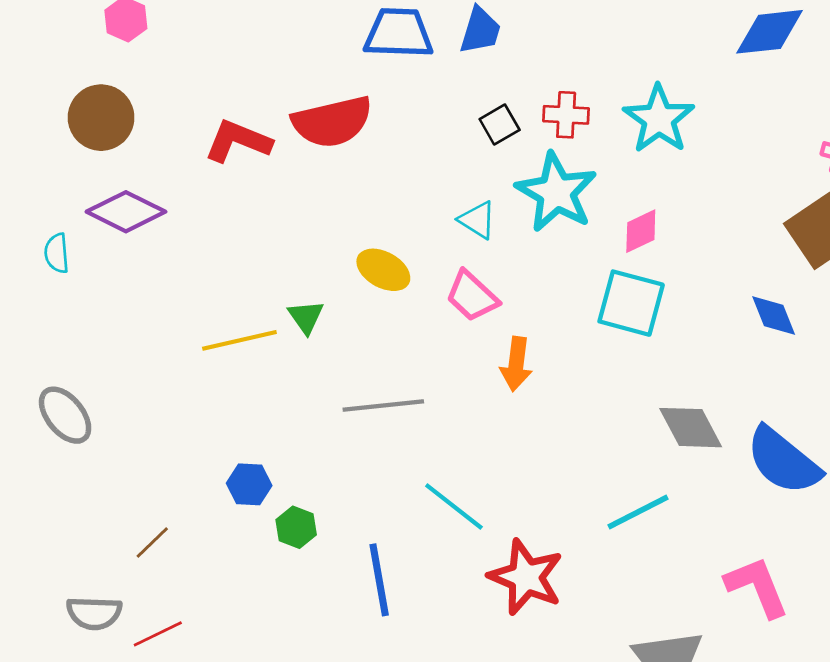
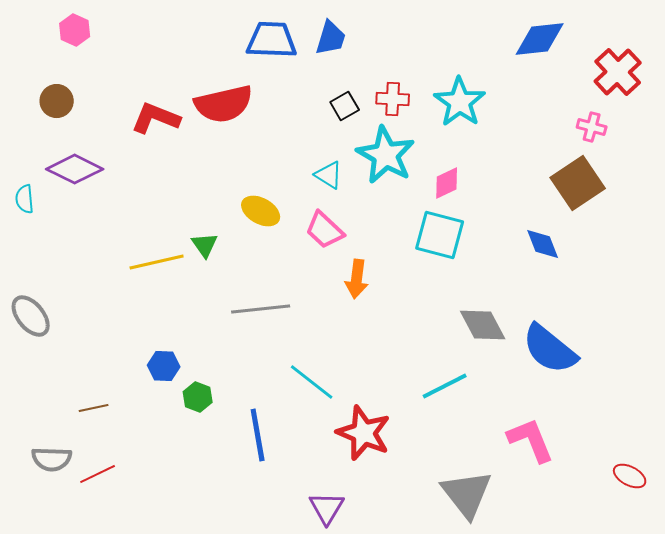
brown circle: (101, 118) -> (57, 101), size x0.7
brown line: (152, 542) -> (94, 408), turned 32

